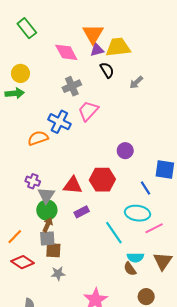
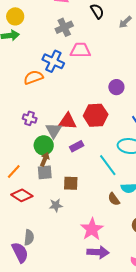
pink trapezoid: (88, 111) -> (80, 50), turned 50
gray triangle: (46, 195) -> (54, 130), moved
brown square: (53, 250) -> (71, 183), moved
brown semicircle: (130, 269) -> (114, 199), moved

